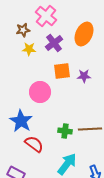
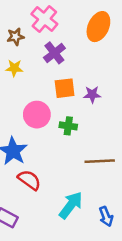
orange ellipse: (84, 34) -> (98, 27), moved
yellow star: (29, 49) -> (14, 68), moved
green cross: (65, 131) -> (68, 126), moved

